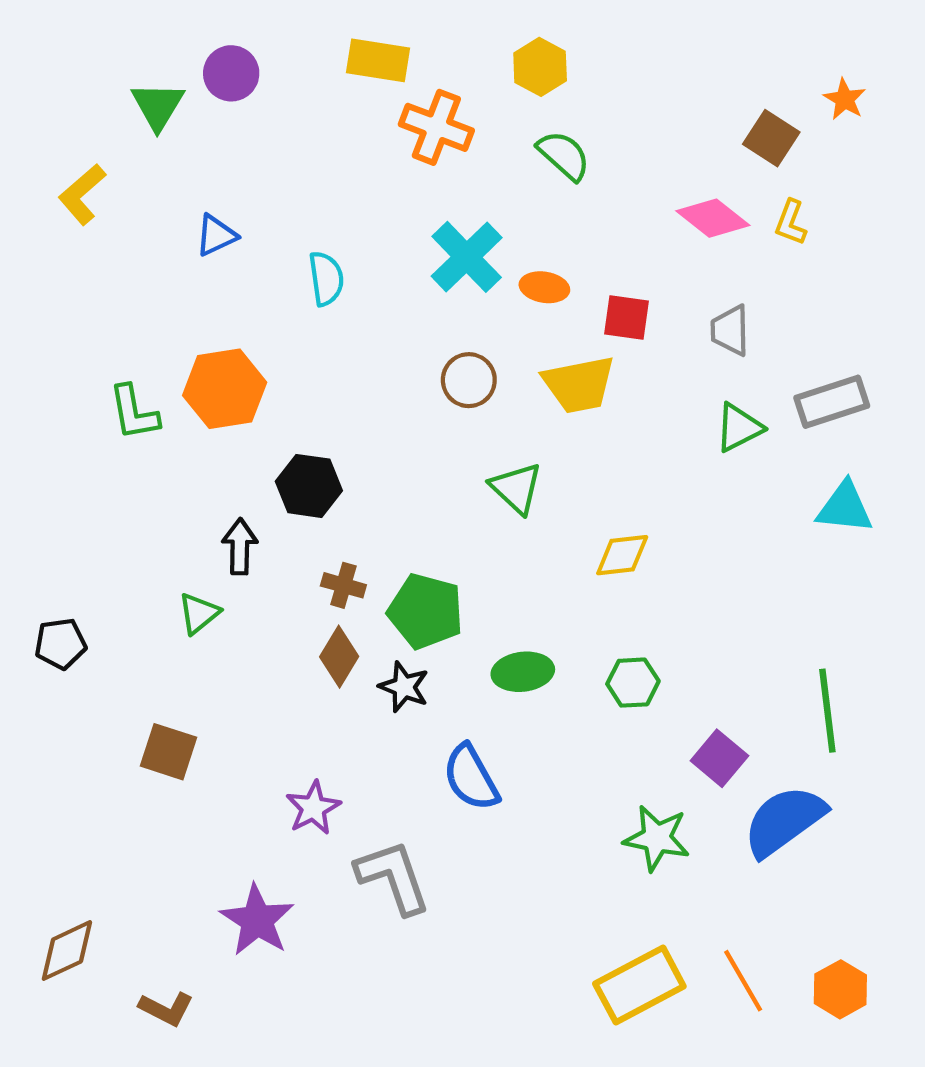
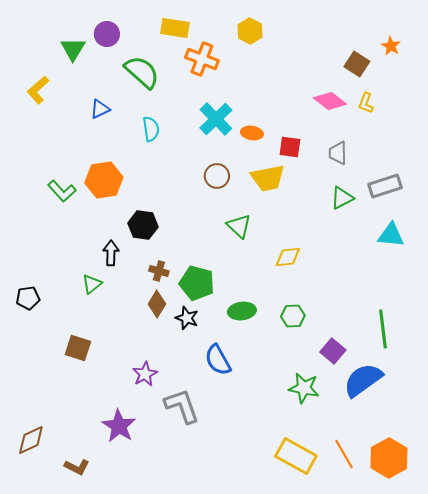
green semicircle: (564, 155) -> (142, 72), moved, size x1.4
green L-shape: (134, 413) -> (62, 191), turned -32
yellow rectangle: (639, 985) -> (296, 456), turned 57
orange hexagon: (840, 989) -> (389, 458), size x1.5

